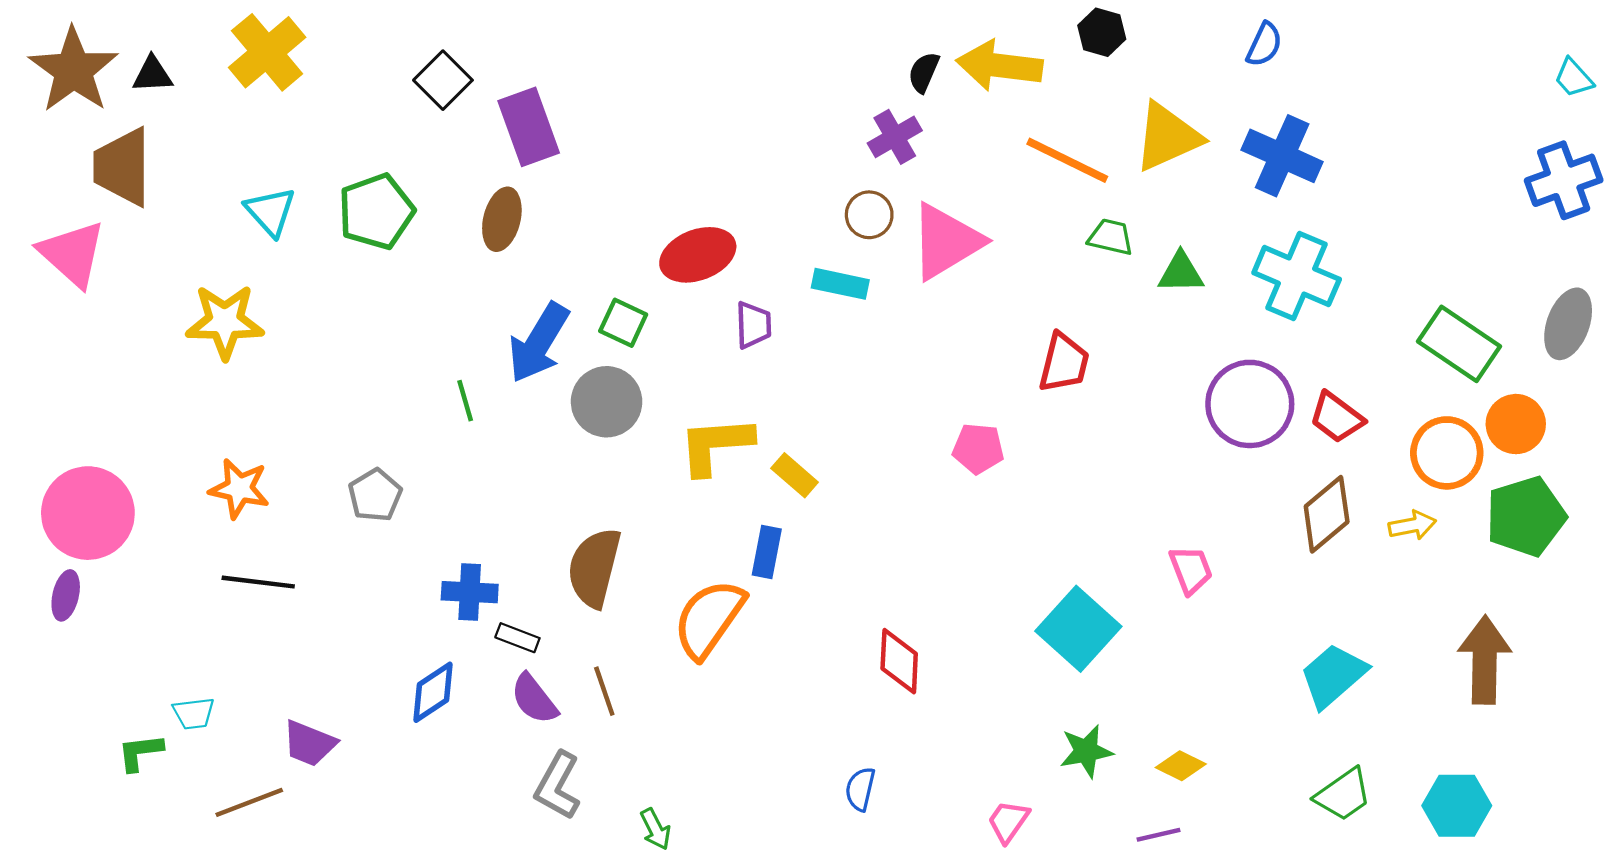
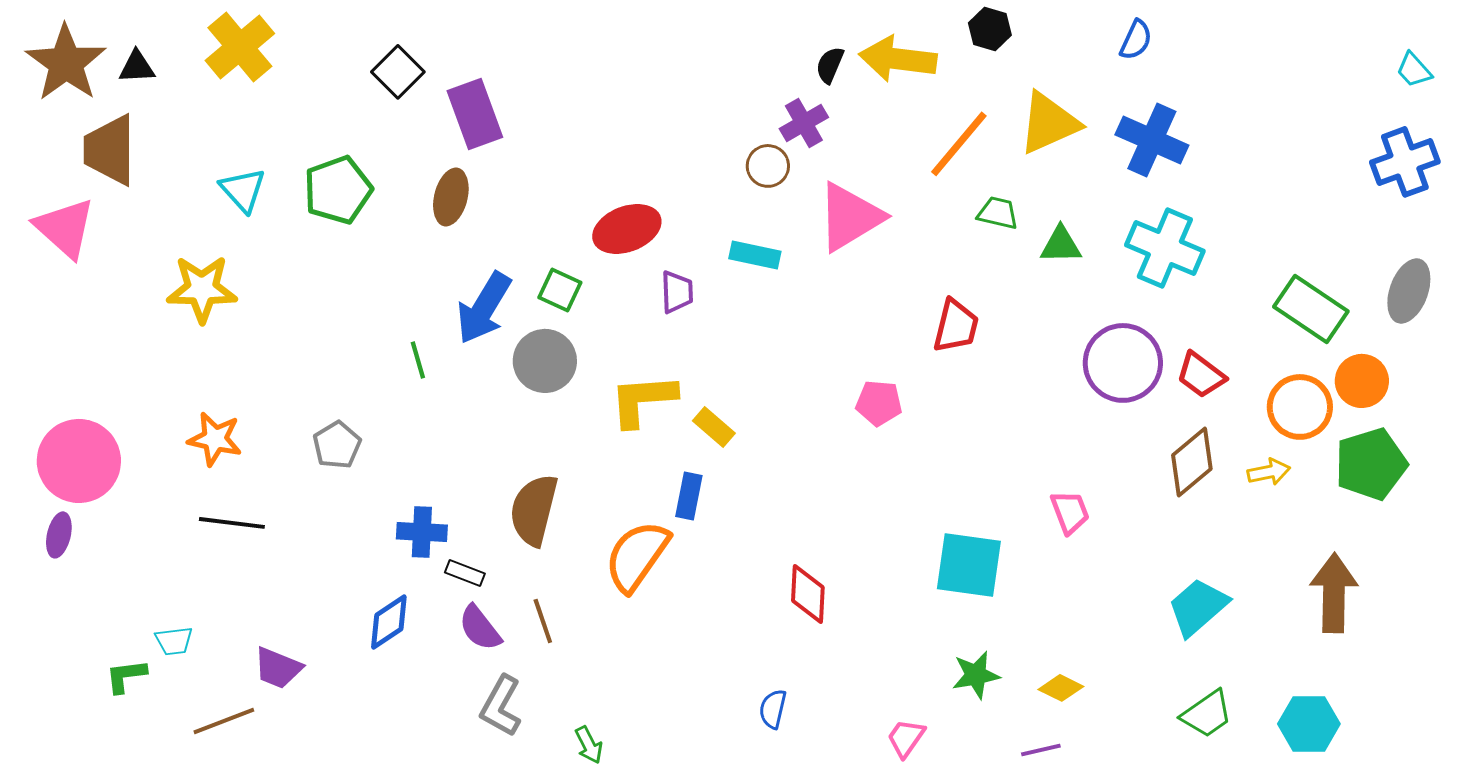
orange line: (1067, 160) -> (959, 144), turned -76
brown circle: (869, 215) -> (768, 166), moved
cyan square: (1078, 629) -> (969, 565), turned -34

